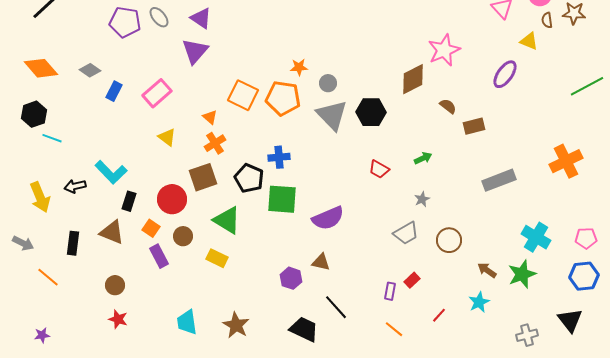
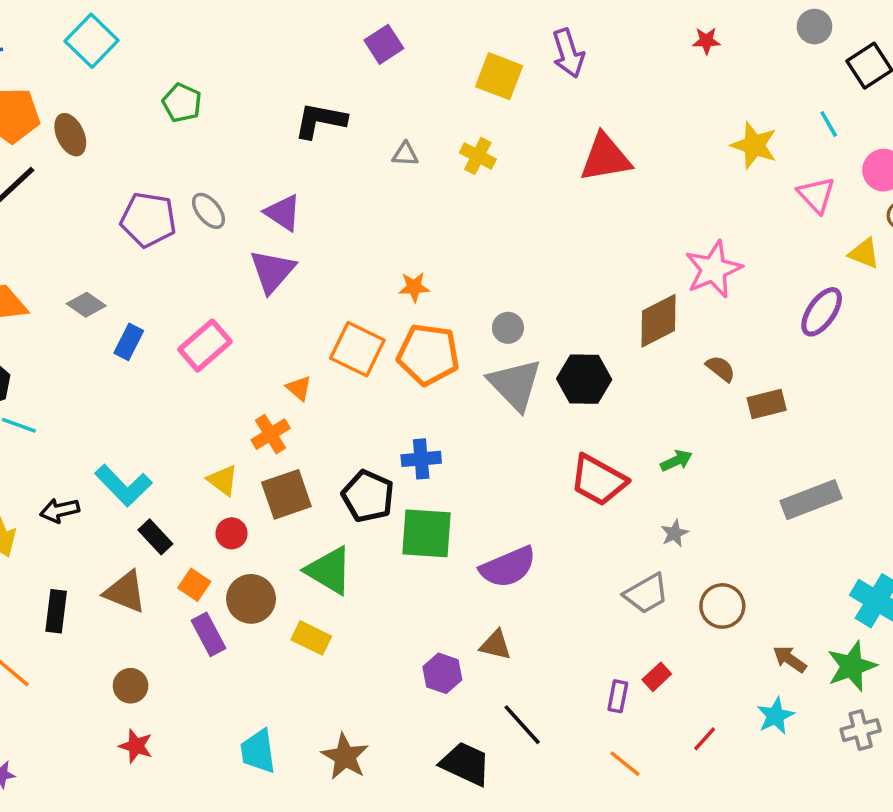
orange star: (299, 67) -> (414, 287), moved
yellow triangle: (167, 137) -> (223, 480), moved
orange cross: (215, 143) -> (271, 434), moved
red trapezoid: (379, 169) -> (598, 480), size x1.6
red circle: (172, 199) -> (232, 533), size x0.6
black rectangle: (129, 201) -> (155, 537), turned -60
brown circle: (183, 236) -> (251, 599), size x1.4
gray cross: (527, 335) -> (861, 730), moved

